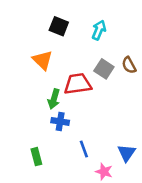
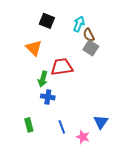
brown semicircle: (129, 65) -> (89, 35), moved
gray square: (104, 69) -> (91, 48), moved
blue line: (84, 149) -> (62, 127), moved

